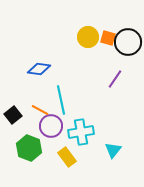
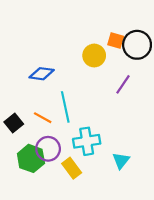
yellow circle: (88, 37) -> (94, 56), moved
purple circle: (51, 126) -> (48, 149), moved

